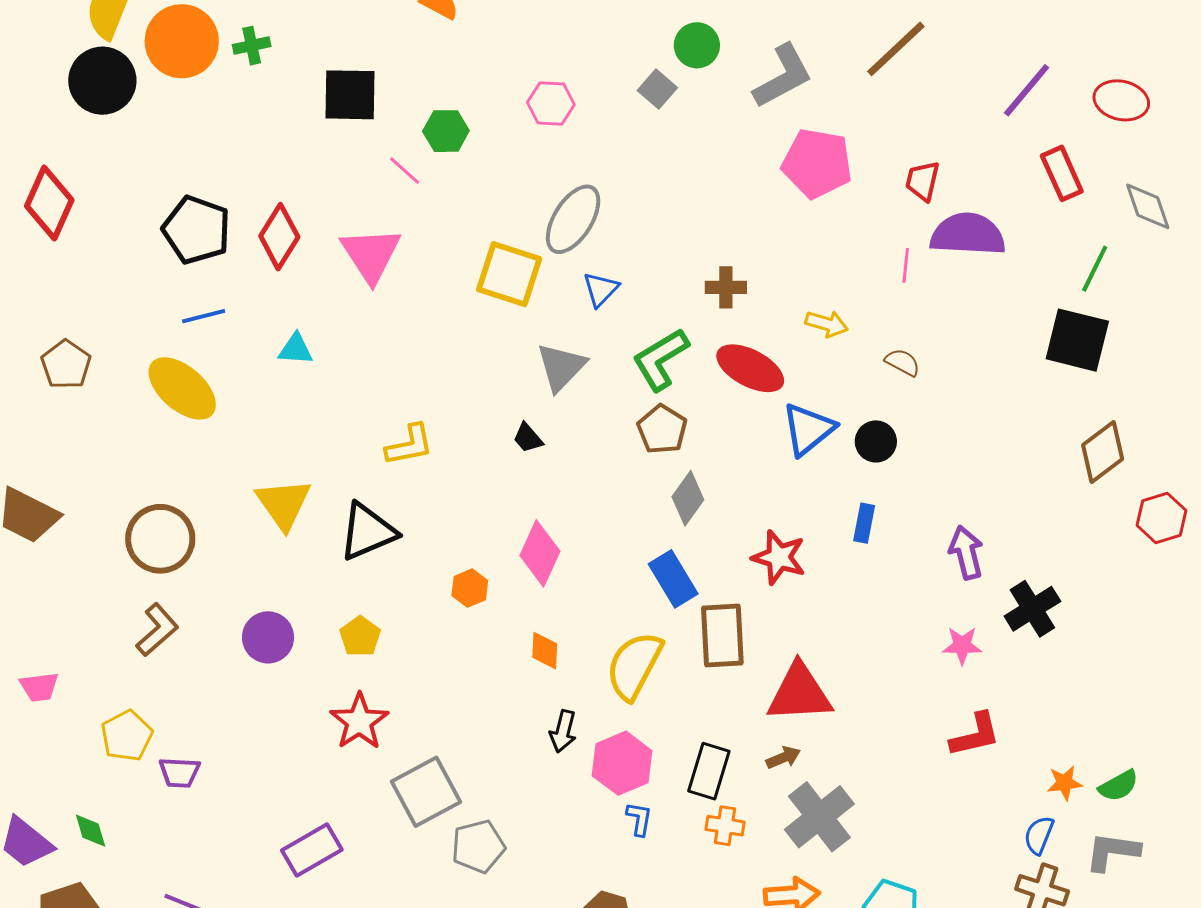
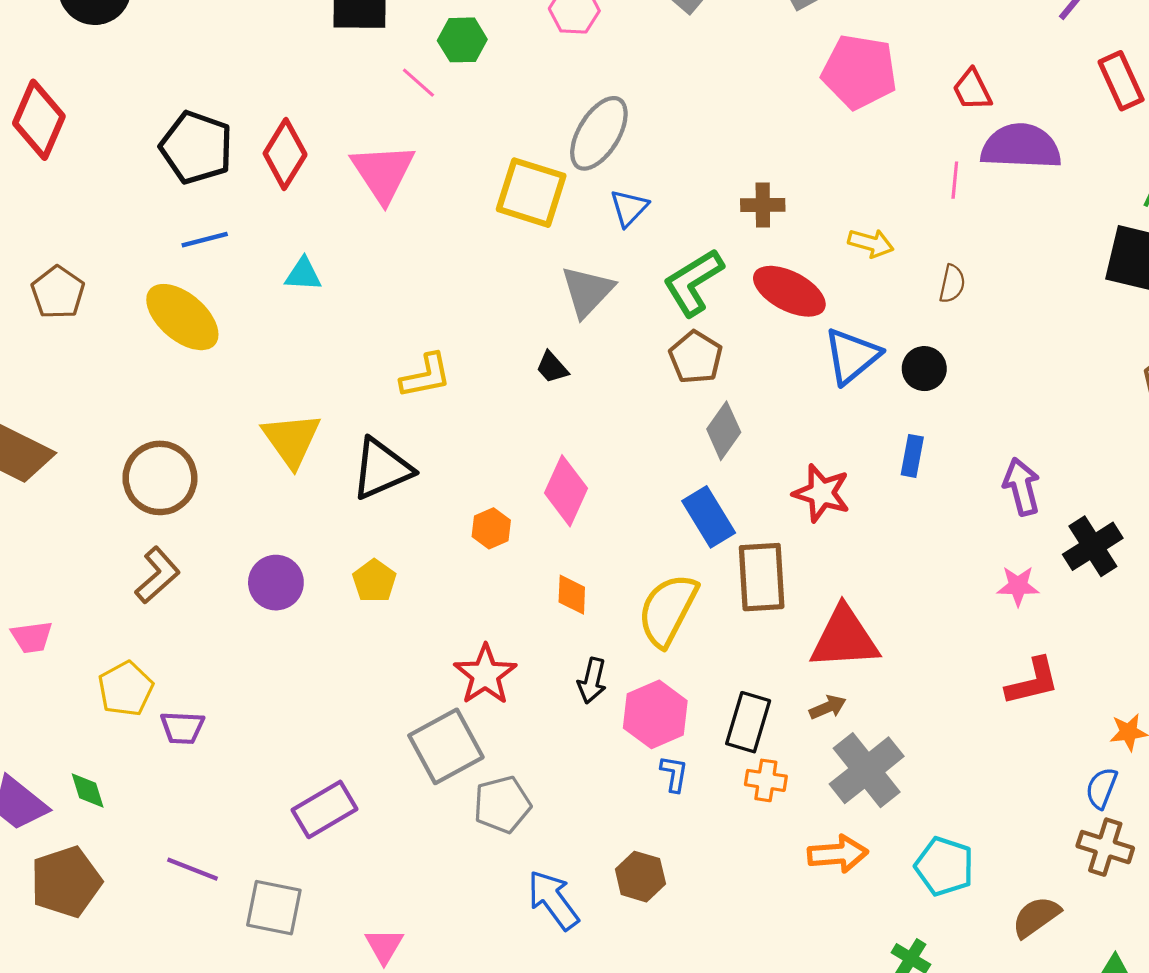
red trapezoid: (923, 181) -> (972, 90), turned -39
brown semicircle: (902, 362) -> (952, 284), turned 75
red star: (359, 721) -> (485, 675), moved

